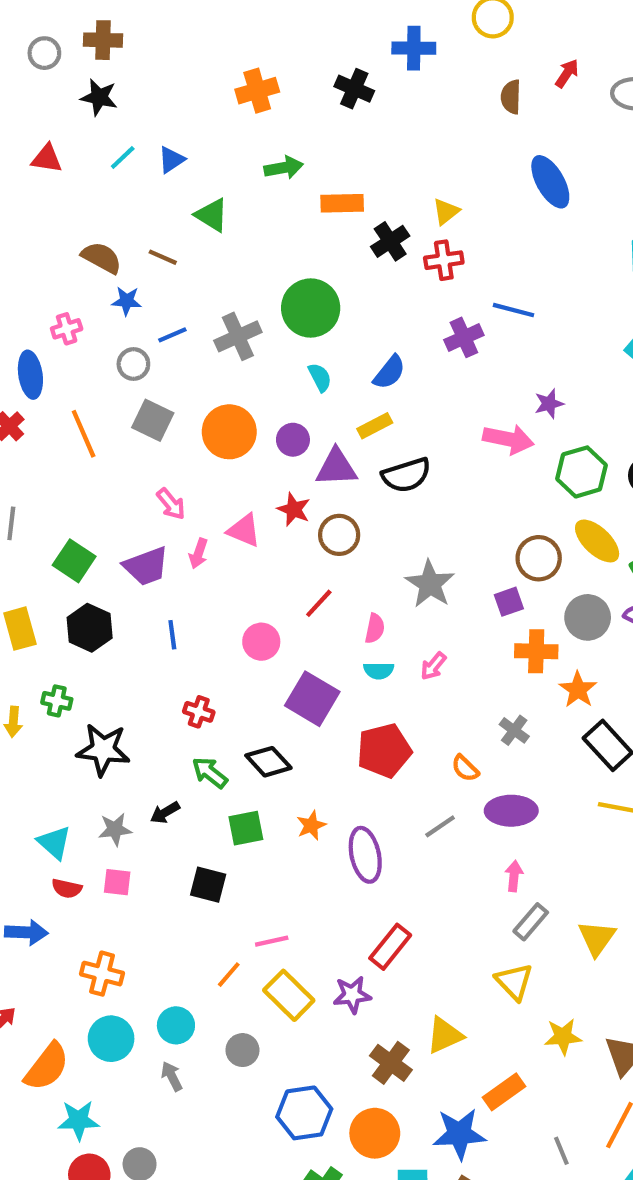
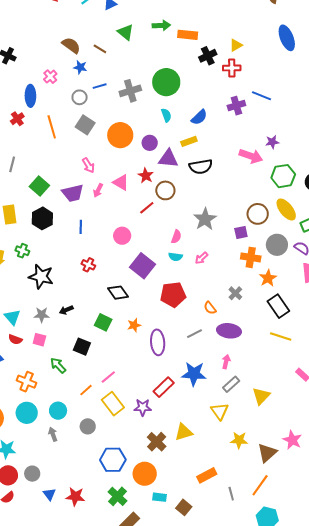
green arrow: (284, 168) -> (161, 25), moved
pink cross: (67, 329) -> (50, 77), turned -32
red line: (319, 603) -> (147, 208), moved
green arrow: (210, 773) -> (58, 365), moved
green square: (246, 828) -> (103, 322), turned 30
pink line: (272, 941) -> (108, 377), turned -35
orange rectangle: (504, 1092) -> (207, 475), moved
blue star: (459, 1134) -> (194, 374), moved

